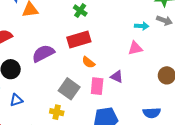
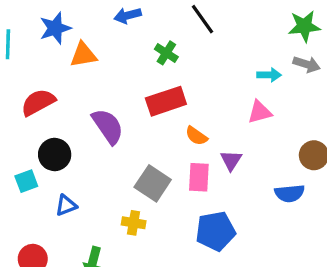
purple semicircle: (43, 53) -> (108, 126), turned 85
orange semicircle: (88, 62) -> (196, 136), moved
purple triangle: (117, 77) -> (231, 160), turned 40
blue semicircle: (152, 113) -> (290, 193), moved

